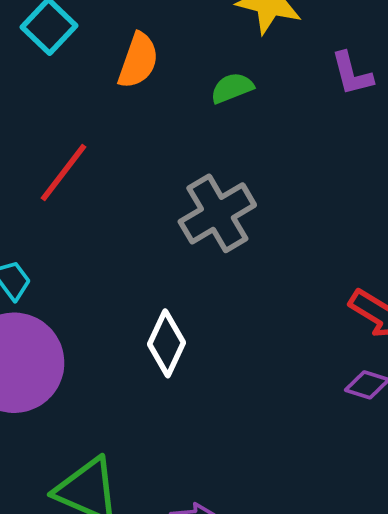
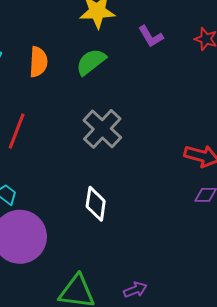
green semicircle: (232, 88) -> (91, 62), size x1.4

